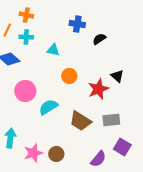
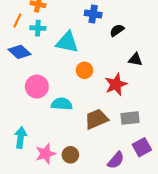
cyan triangle: (53, 50) -> (67, 42), size x1.6
black triangle: (117, 76) -> (135, 59), moved, turned -32
cyan semicircle: (48, 107) -> (62, 104), turned 36
brown trapezoid: (80, 121) -> (96, 119), turned 125
purple square: (122, 147) -> (142, 147), turned 30

